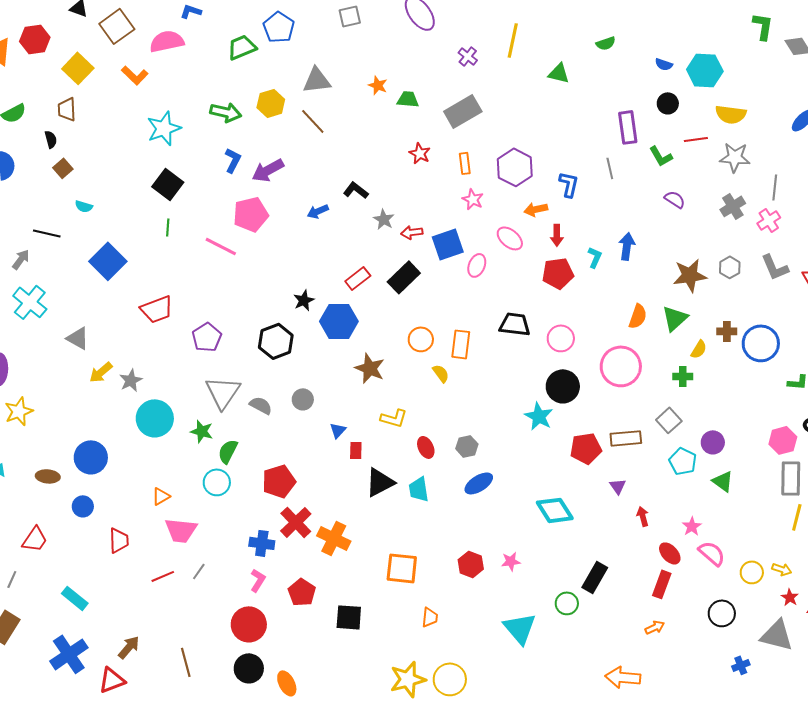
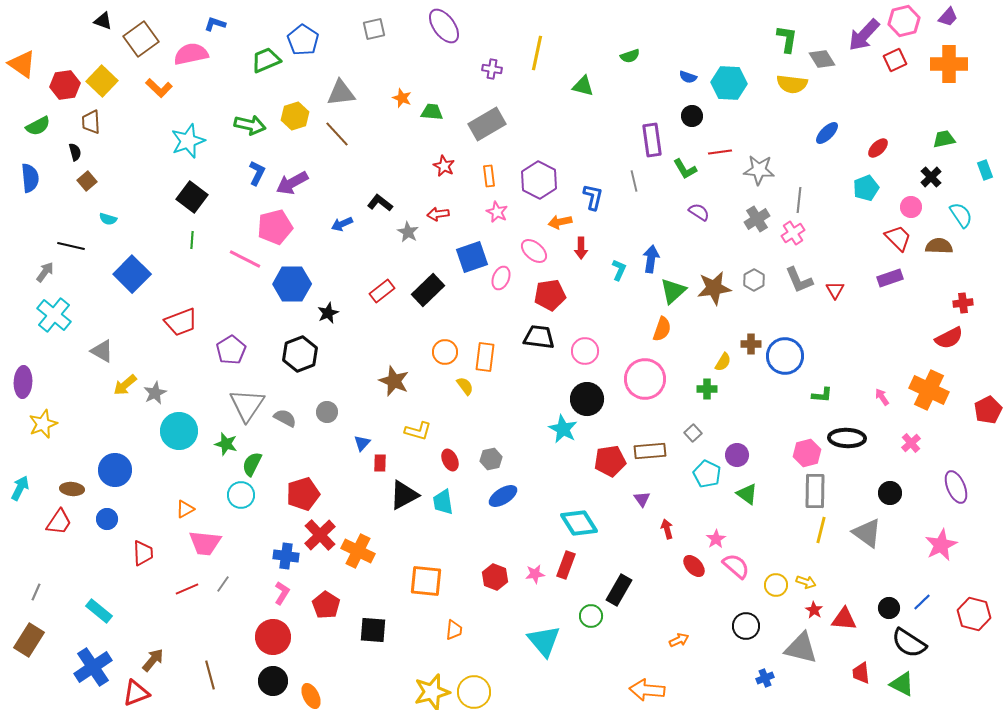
red hexagon: (35, 39) -> (65, 85), moved
purple cross: (468, 56) -> (492, 69), turned -30
yellow semicircle: (731, 114) -> (792, 84), moved
red arrow: (412, 232) -> (438, 214), moved
red pentagon: (558, 273) -> (550, 295), moved
green triangle: (675, 318) -> (673, 291), moved
blue hexagon: (339, 321) -> (292, 284), moved
gray square: (669, 420) -> (693, 433), size x0.7
red trapezoid: (35, 539) -> (59, 522), moved
red rectangle: (662, 584) -> (566, 565), moved

